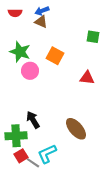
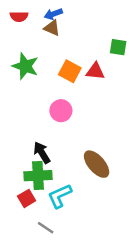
pink circle: (30, 71) -> (61, 111), moved
red triangle: (87, 78) -> (95, 71), moved
green cross: (16, 136) -> (38, 176), moved
gray line: (33, 163) -> (46, 228), moved

